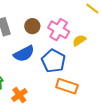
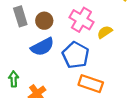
brown circle: (32, 26) -> (44, 21), moved

